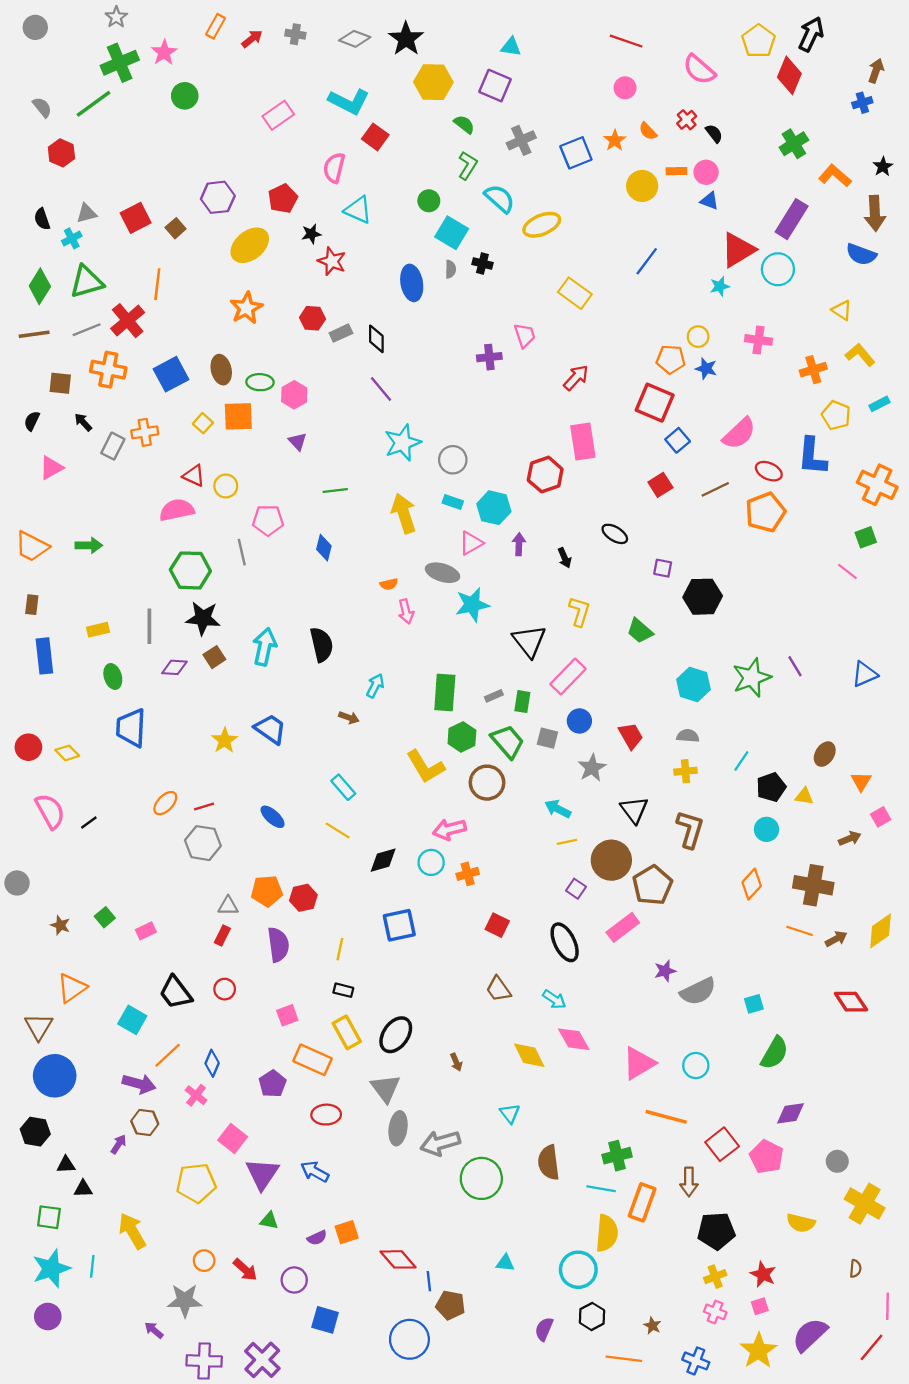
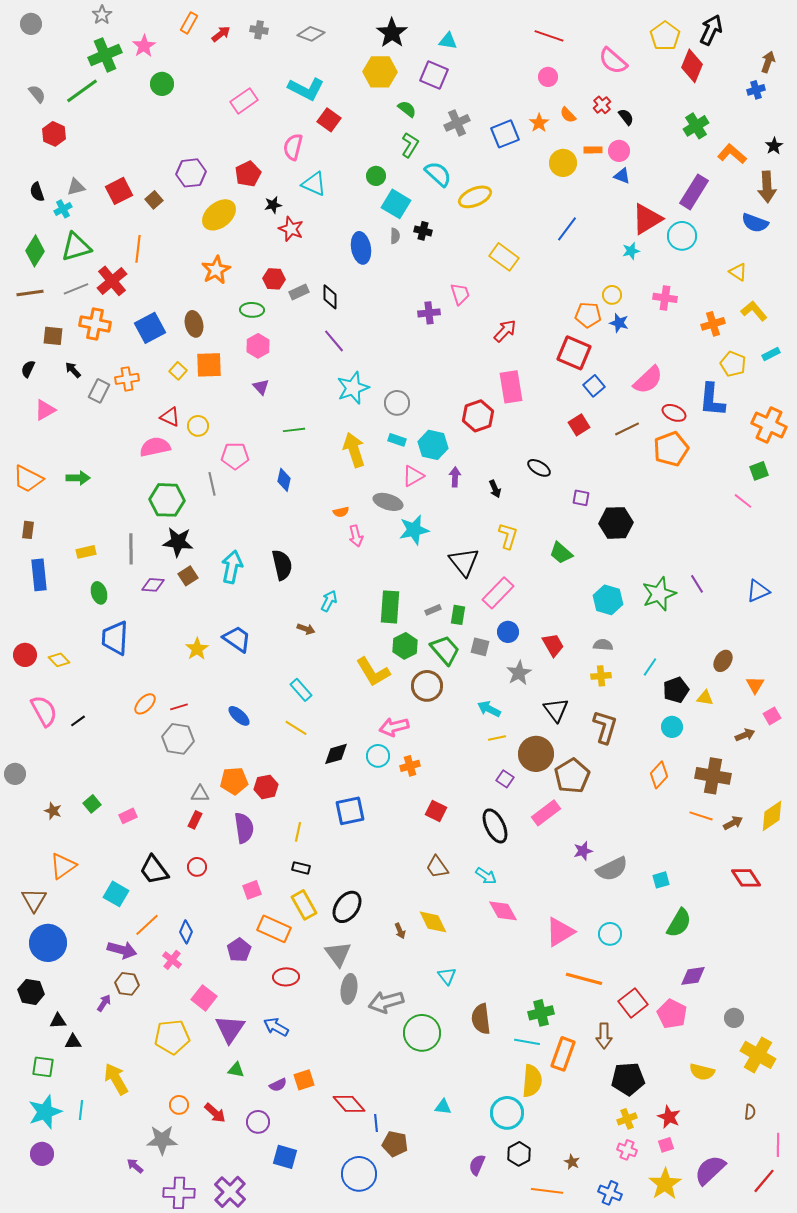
black star: (406, 39) -> (392, 33), moved
green ellipse: (260, 382) -> (252, 310), moved
yellow diamond: (529, 1055) -> (433, 922), moved

